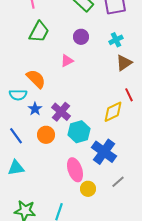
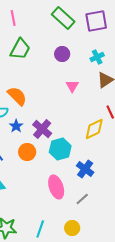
pink triangle: (67, 61) -> (72, 86), moved, turned -32
blue cross: (104, 152) -> (85, 169), size x0.7
gray line: (118, 182) -> (82, 199), moved
yellow circle: (88, 189) -> (72, 228), moved

